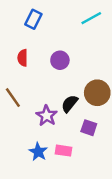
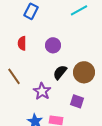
black semicircle: (70, 104) -> (60, 72), moved

